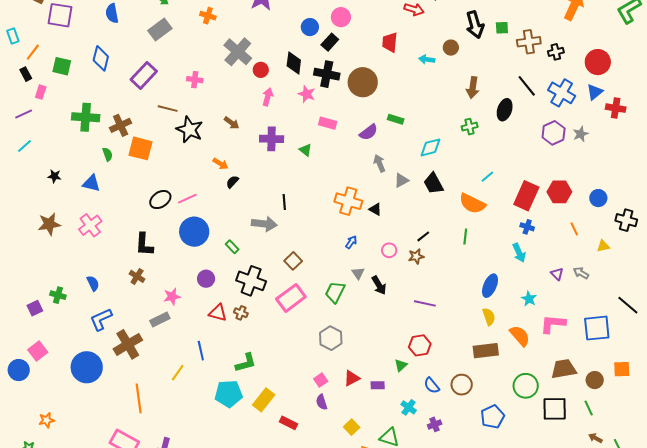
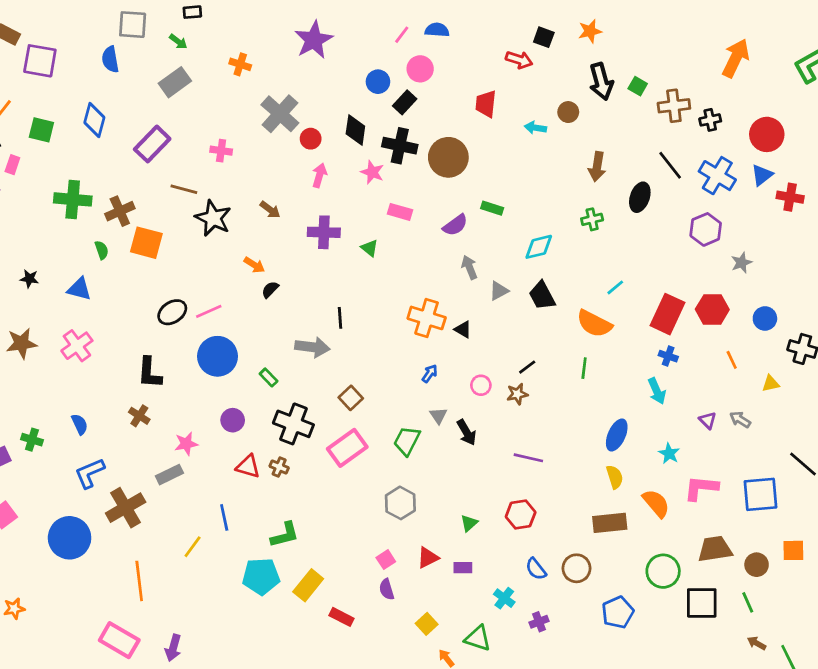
green square: (502, 28) -> (638, 86), turned 32
gray star: (581, 134) -> (742, 263), moved
green triangle: (401, 365) -> (469, 523), moved

